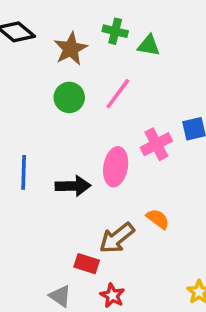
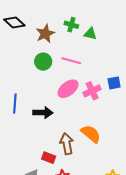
pink line: (118, 94) -> (71, 61), turned 66
pink ellipse: (116, 167) -> (68, 89), moved, turned 40
orange semicircle: (158, 219) -> (91, 134), size x1.5
brown arrow: (117, 238) -> (67, 144), turned 115

